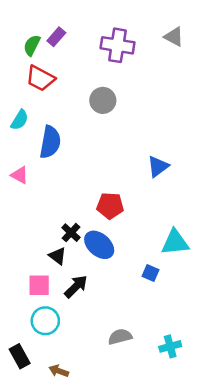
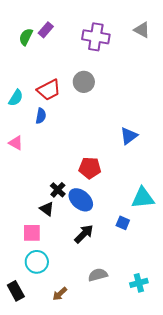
red trapezoid: (40, 78) -> (49, 90), moved, turned -55
blue semicircle: (50, 142) -> (41, 116), size x0.6
black arrow: (76, 286) -> (84, 234), moved
brown arrow: (59, 371) -> (60, 294), moved, turned -63

